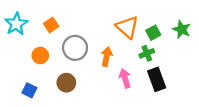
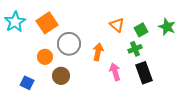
orange square: (51, 25) -> (47, 23), size x1.5
orange triangle: (127, 27) -> (117, 25), size x0.7
orange circle: (40, 55) -> (45, 57), moved

